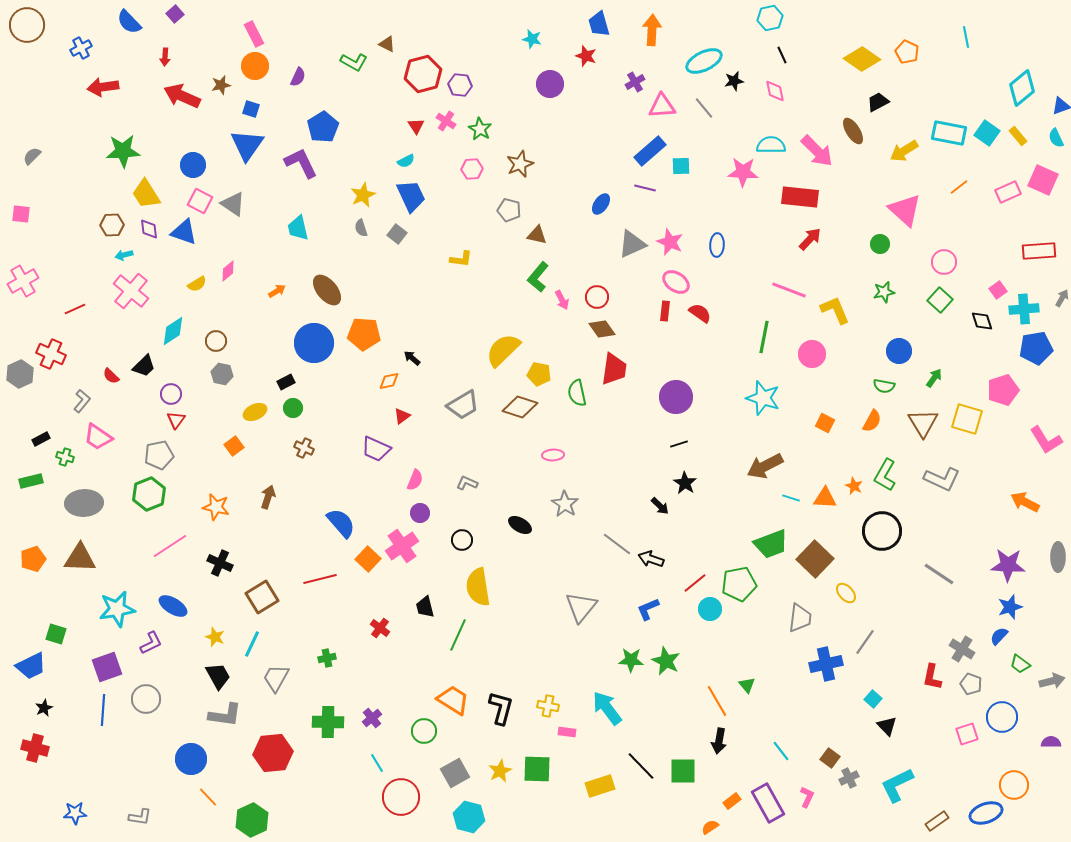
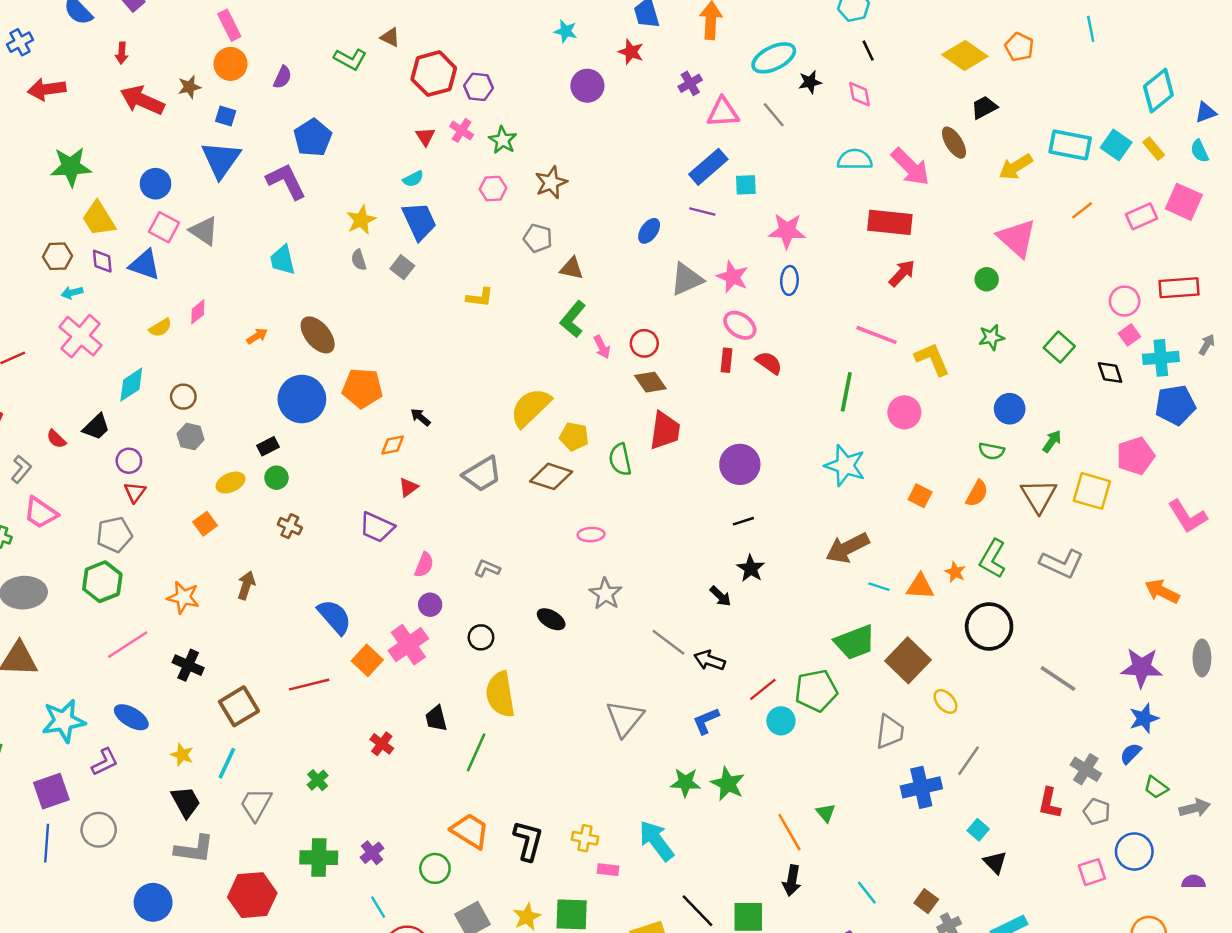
pink star: (743, 172) -> (787, 231), moved
pink circle: (944, 262) -> (1125, 301), moved
green cross: (327, 658) -> (318, 780), turned -30

